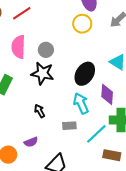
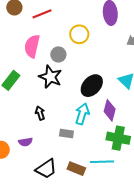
yellow circle: (82, 24) -> (79, 34), moved
cyan arrow: (81, 103) -> (82, 114), turned 30
cyan line: (96, 134) -> (102, 162), moved, turned 30
brown rectangle: (112, 155) -> (76, 169), moved

